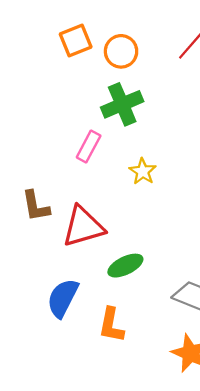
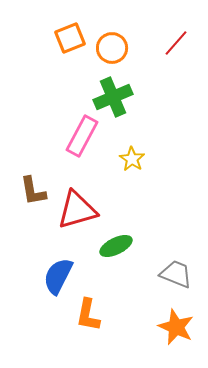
pink rectangle: (89, 147) -> (82, 136), size x1.4
orange L-shape: (111, 325) -> (88, 315), moved

